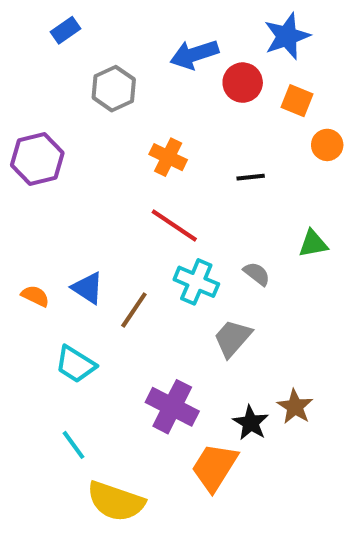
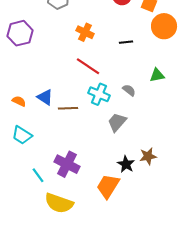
orange circle: (327, 145) -> (164, 26), size x1.6
brown line: (134, 310) -> (68, 108), turned 54
cyan trapezoid: (76, 364) -> (22, 135), moved
purple cross: (172, 407) -> (67, 164), moved
brown star: (295, 407) -> (148, 156), turned 30

